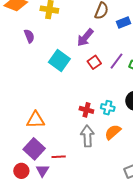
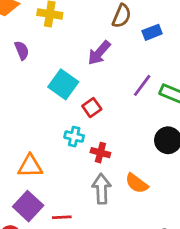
red square: (94, 62) -> (92, 108), moved
cyan cross: (108, 108) -> (74, 137), moved
orange semicircle: (113, 132) -> (137, 183), turned -102

